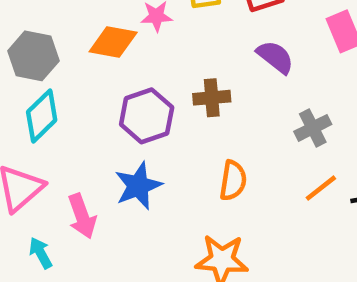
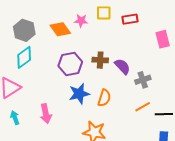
orange diamond: (113, 42) -> (60, 29), turned 35
purple semicircle: (275, 57) -> (122, 66), moved
blue star: (138, 186) -> (79, 94), moved
pink arrow: (82, 216) -> (46, 114), moved

